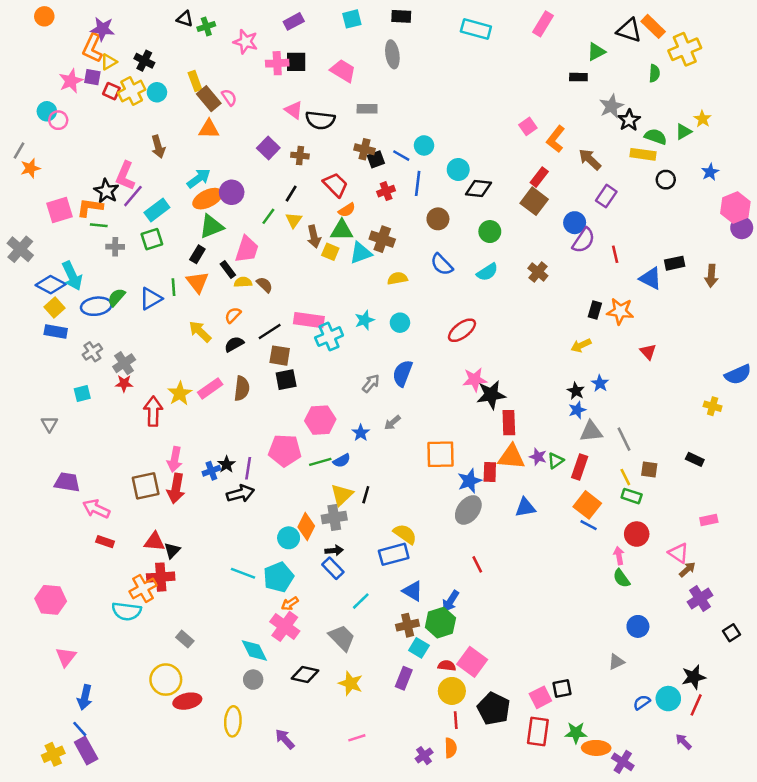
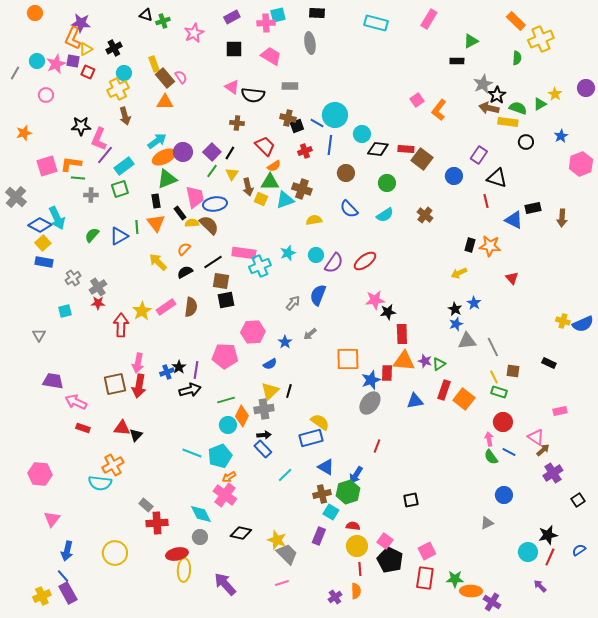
black triangle: (629, 30) -> (497, 178), moved
pink star: (246, 42) -> (194, 33), turned 30
black cross: (144, 61) -> (114, 48), turned 35
pink cross: (277, 63) -> (266, 23), moved
yellow cross: (132, 91) -> (118, 89), moved
cyan circle: (47, 111) -> (37, 61), moved
cyan circle: (424, 145) -> (335, 115), size x1.6
purple square: (268, 148) -> (212, 152), moved
gray line: (19, 151) -> (15, 73), moved
brown arrow: (590, 159) -> (489, 108), moved, turned -30
red rectangle: (539, 177) -> (406, 149), moved, turned 56
black star: (106, 191) -> (81, 126), moved, turned -30
purple circle: (742, 228) -> (586, 88), moved
purple semicircle: (583, 240) -> (334, 263), moved
pink trapezoid: (247, 249) -> (195, 197), turned -30
black rectangle: (197, 254) -> (156, 201), turned -40
brown semicircle: (265, 285) -> (209, 225), size x1.5
blue ellipse: (96, 306) -> (215, 204), moved
blue semicircle: (738, 375) -> (583, 324), moved
black star: (491, 395) -> (388, 312), size x0.7
green line: (320, 462) -> (226, 400), moved
red rectangle: (580, 467) -> (444, 390), moved
blue line: (589, 525) -> (509, 452), moved
red line: (477, 564) -> (377, 446), turned 48
red cross: (161, 577) -> (157, 523), moved
gray trapezoid: (342, 638) -> (287, 554), moved
pink square: (472, 662) -> (385, 541), moved, size x0.7
yellow circle: (166, 680) -> (115, 553), moved
black square: (562, 688) -> (411, 500), moved
red ellipse: (187, 701) -> (177, 554), moved
blue semicircle: (642, 702) -> (579, 550), moved
purple arrow: (285, 739) -> (225, 584), size x1.4

